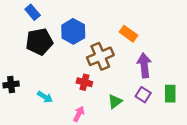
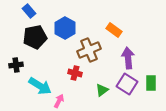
black cross: (11, 85) -> (16, 65), moved
purple square: (143, 95) -> (127, 84), size x1.5
cyan arrow: (45, 97) -> (40, 86), size x1.6
pink arrow: (79, 114) -> (59, 101), moved

